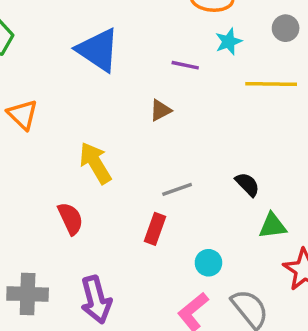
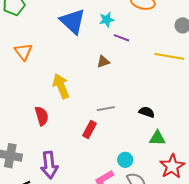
cyan star: (229, 42) -> (107, 20), moved
black semicircle: (247, 184) -> (147, 112), turned -35
cyan circle: (208, 263) -> (125, 160), moved

